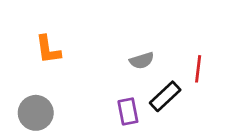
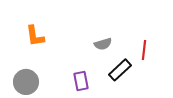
purple rectangle: (128, 111) -> (81, 81), moved

